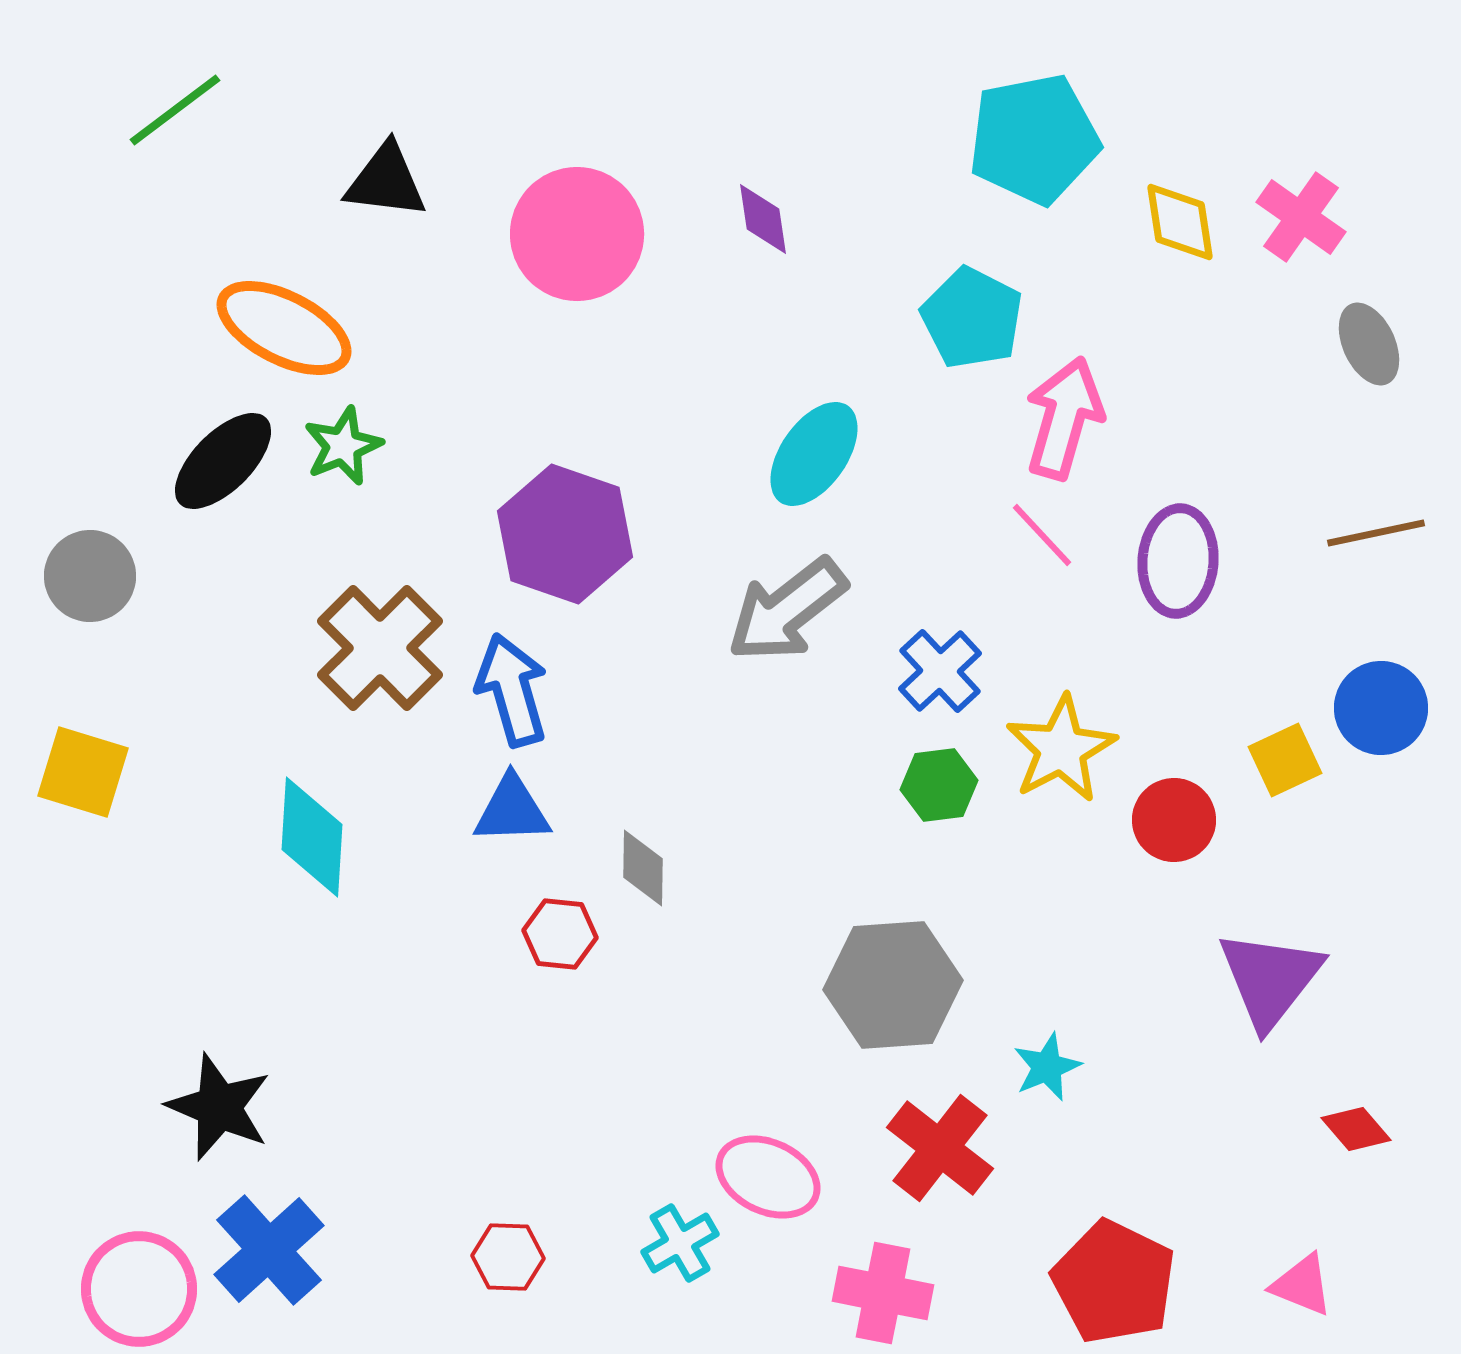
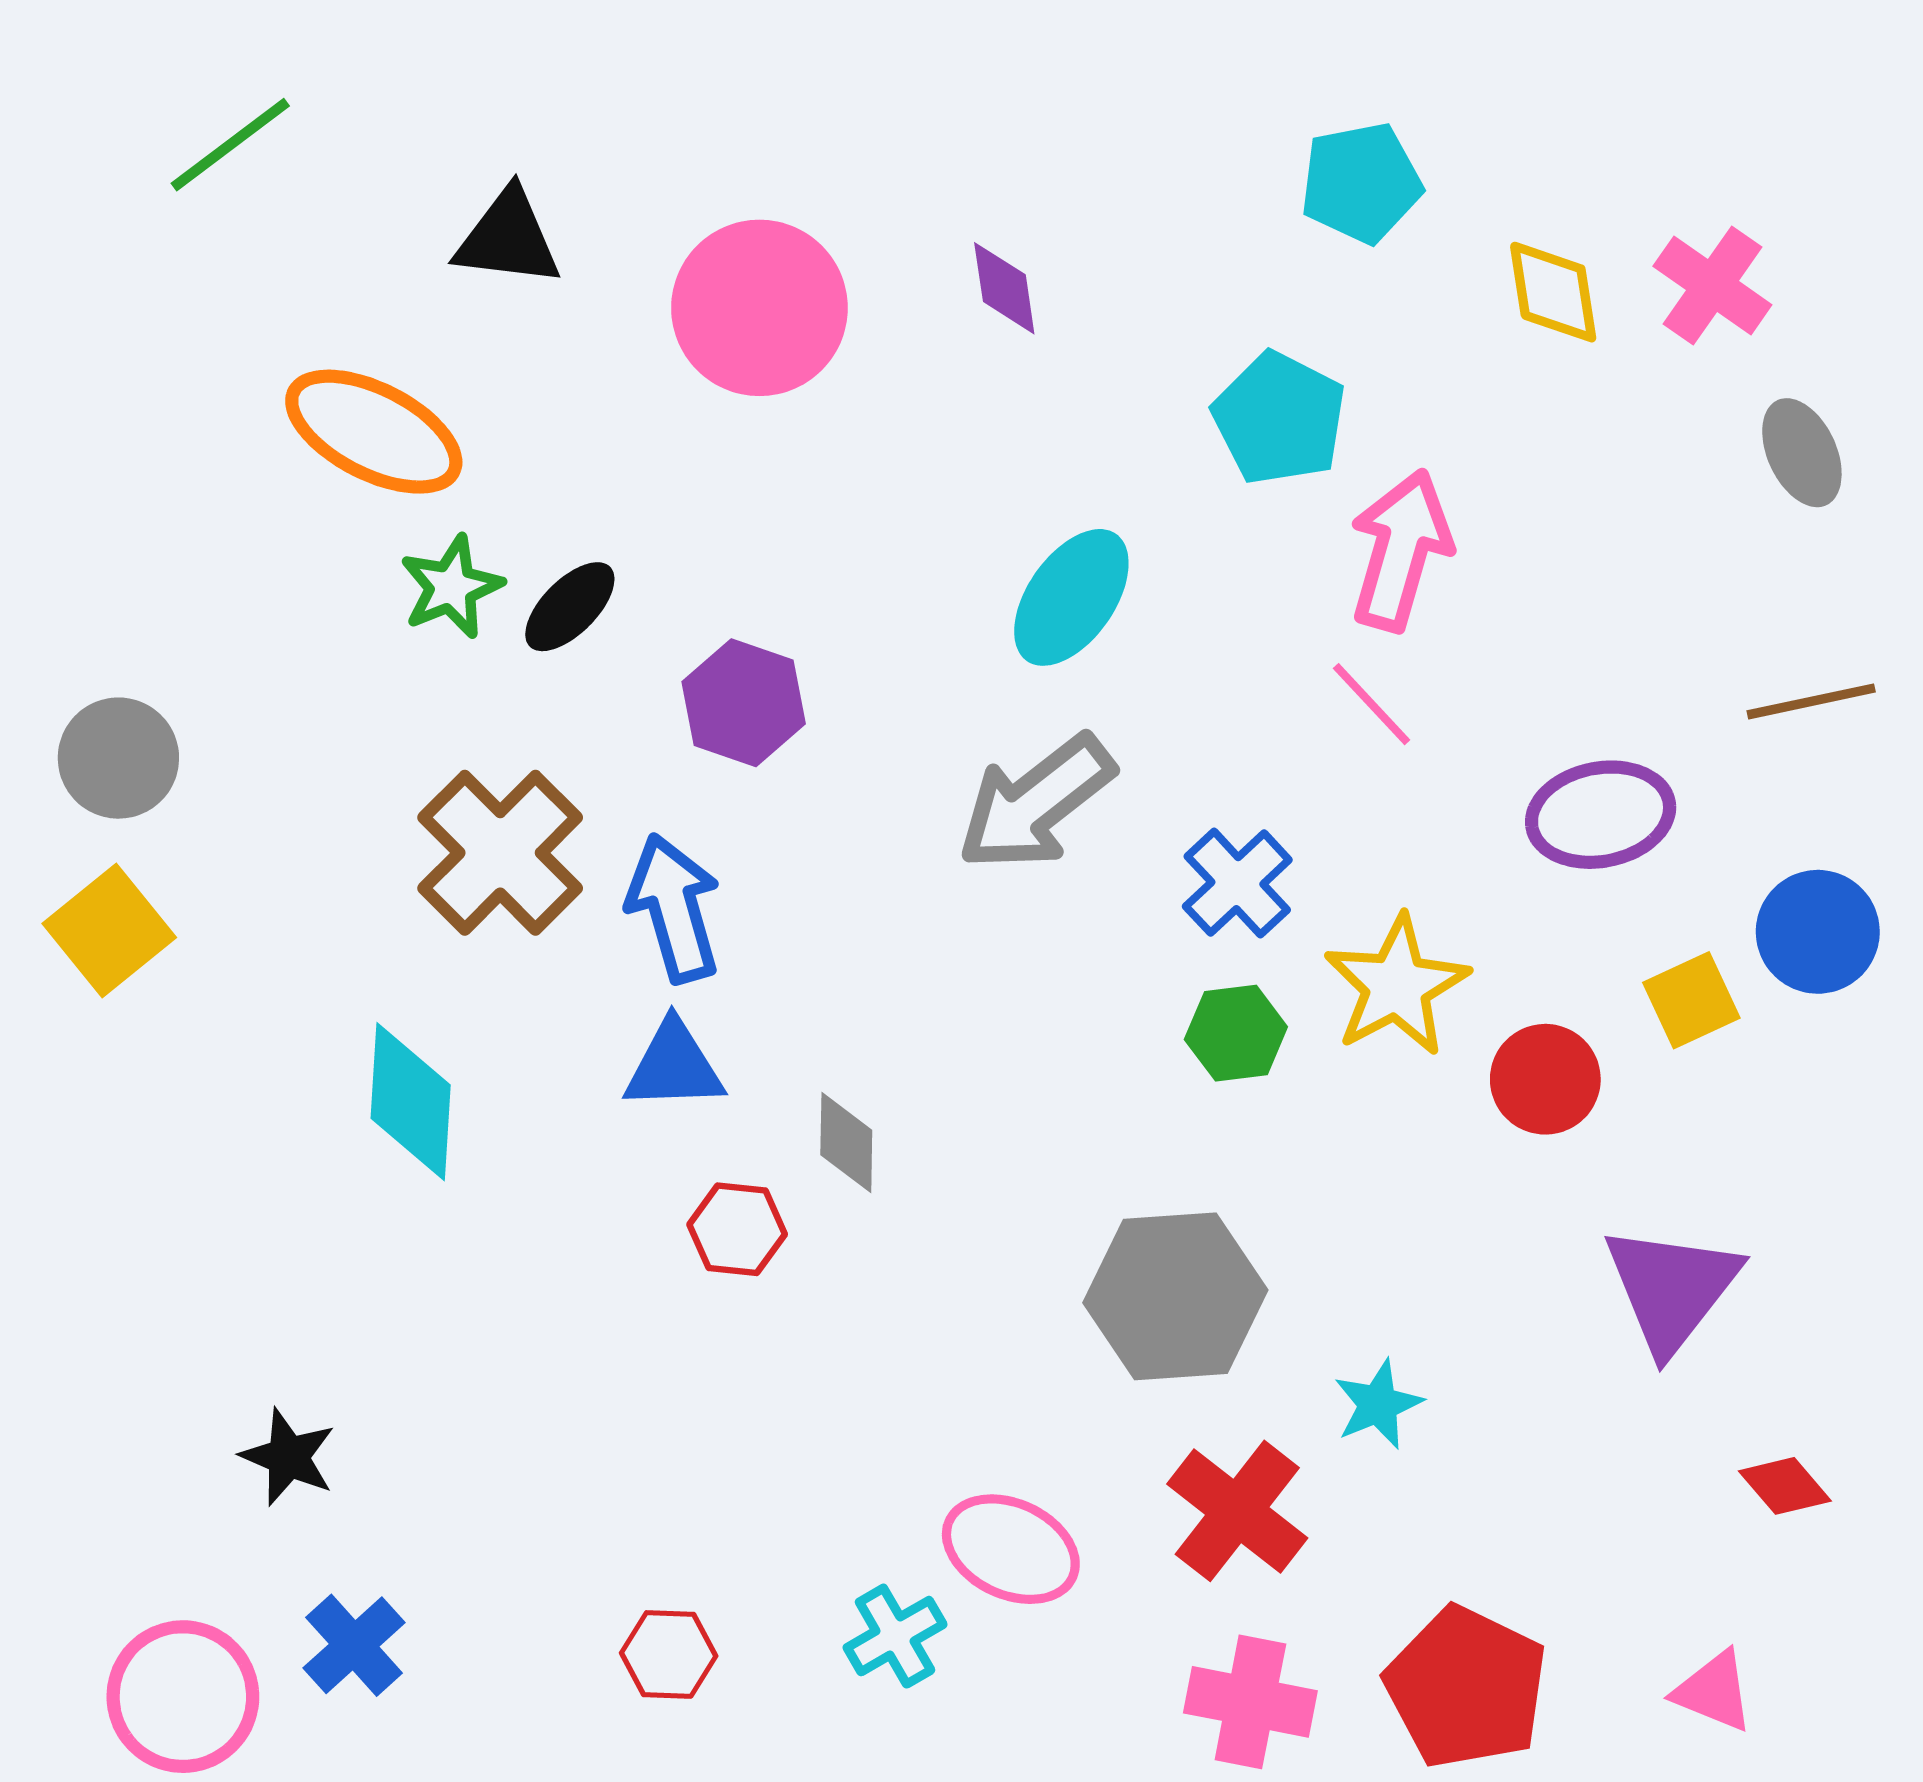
cyan pentagon: (1034, 139) -> (1361, 183), size x0.7
black ellipse: (223, 461) -> (570, 607), moved, size x0.7
purple hexagon: (565, 534) -> (744, 703), size x0.7
purple ellipse: (1178, 561) -> (1601, 815), moved, turned 75
yellow square: (83, 772) -> (109, 930), moved, turned 34
black star: (219, 1107) -> (288, 1457), size x0.7
blue cross: (269, 1250) -> (354, 1645), size x0.7
pink cross: (883, 1293) -> (1250, 1702), moved

